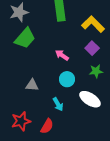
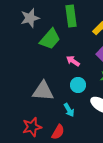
green trapezoid: (25, 38) -> (50, 39), moved
gray triangle: (32, 85) -> (43, 91), size x1.6

